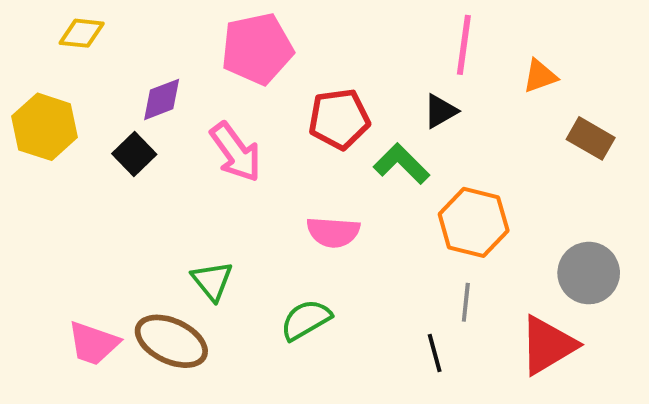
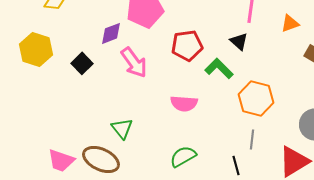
purple diamond: (162, 99) -> (111, 33), moved
black triangle: (440, 111) -> (239, 41), turned -48
green semicircle: (306, 320) -> (183, 156), moved

